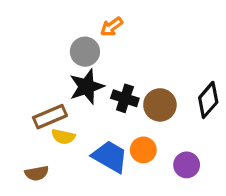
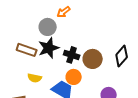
brown rectangle: (50, 117) -> (27, 50), moved, turned 42
orange circle: (143, 150) -> (74, 77), moved

